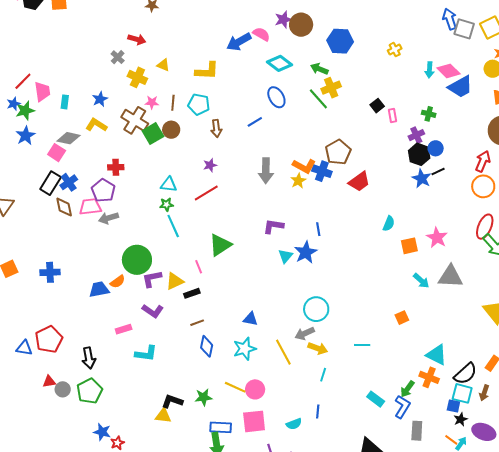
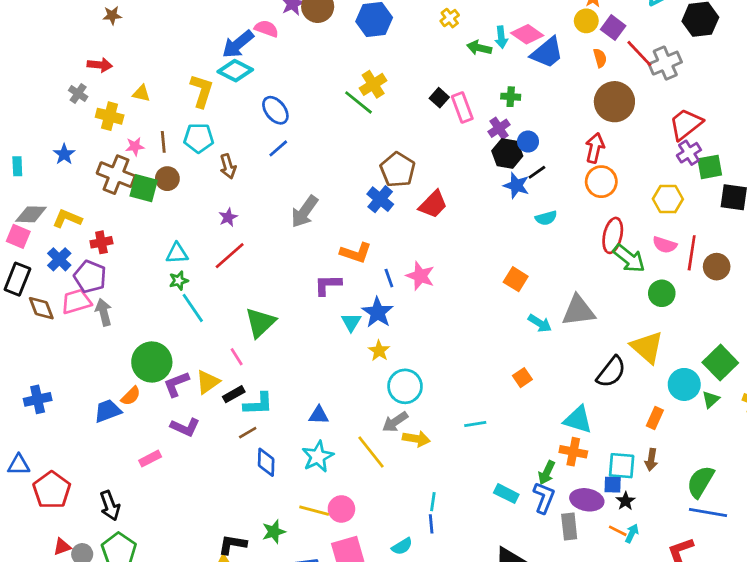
cyan diamond: (280, 63) -> (235, 71), moved
green arrow: (319, 69) -> (479, 48), moved
yellow L-shape: (207, 71) -> (202, 91), turned -65
blue ellipse: (276, 97) -> (275, 110), moved
pink rectangle: (393, 116) -> (462, 107), size x1.5
yellow L-shape: (96, 125) -> (67, 219), moved
green square: (153, 134) -> (144, 188), turned -35
orange L-shape: (304, 166) -> (356, 253), moved
gray arrow: (266, 171) -> (305, 212), turned 45
blue cross: (322, 171) -> (380, 199), turned 30
yellow star: (298, 181) -> (379, 351), moved
blue cross: (69, 182) -> (59, 259), moved
gray arrow: (109, 218) -> (104, 312), turned 102
cyan semicircle: (389, 224) -> (546, 218), moved, turned 63
pink star: (437, 238) -> (420, 276), moved
orange square: (409, 246) -> (516, 279), turned -36
blue triangle: (24, 348) -> (19, 465), moved
cyan L-shape: (146, 354) -> (258, 404), moved
black semicircle: (465, 374) -> (611, 372), moved
cyan line: (323, 375) -> (433, 502), moved
purple ellipse: (484, 432) -> (587, 500), moved

